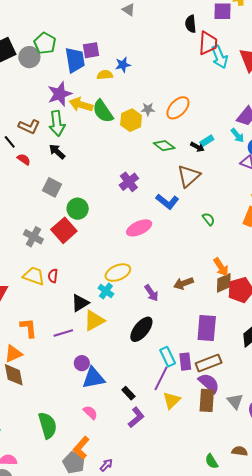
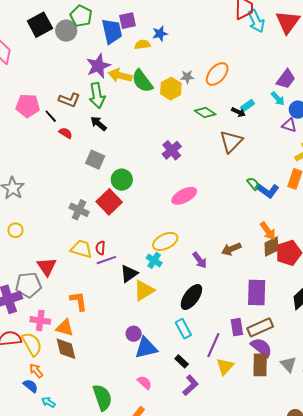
blue L-shape: (167, 202) -> (267, 190), moved
purple line: (63, 333) -> (106, 260), moved
orange triangle: (13, 354) -> (65, 328), turned 42
cyan rectangle: (168, 357) -> (183, 329), moved

